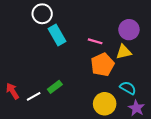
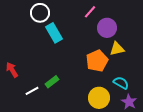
purple circle: (129, 30) -> (107, 28), moved
pink line: (95, 41) -> (90, 12), moved, turned -64
red arrow: (12, 91) -> (12, 70), moved

